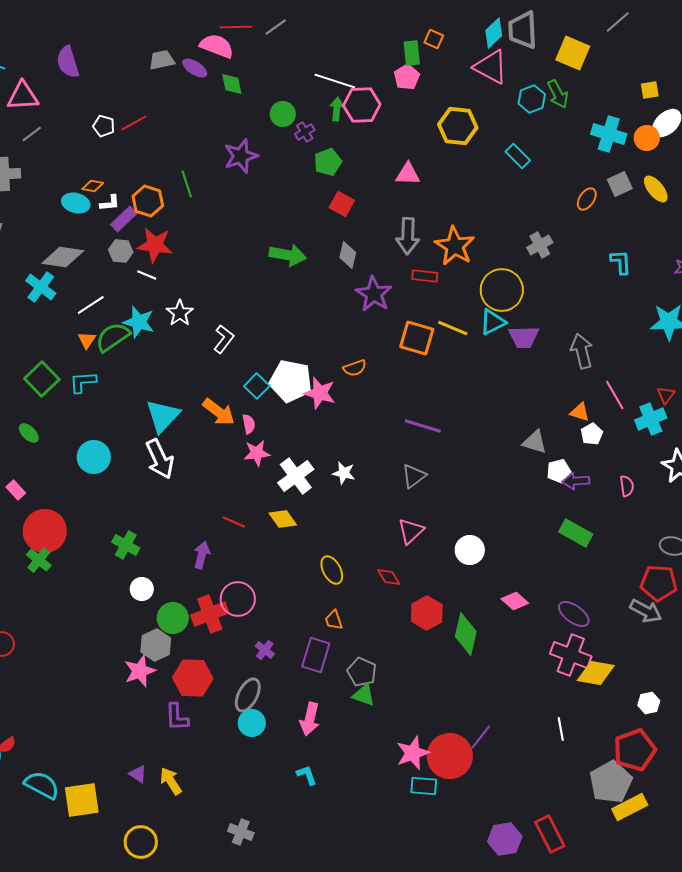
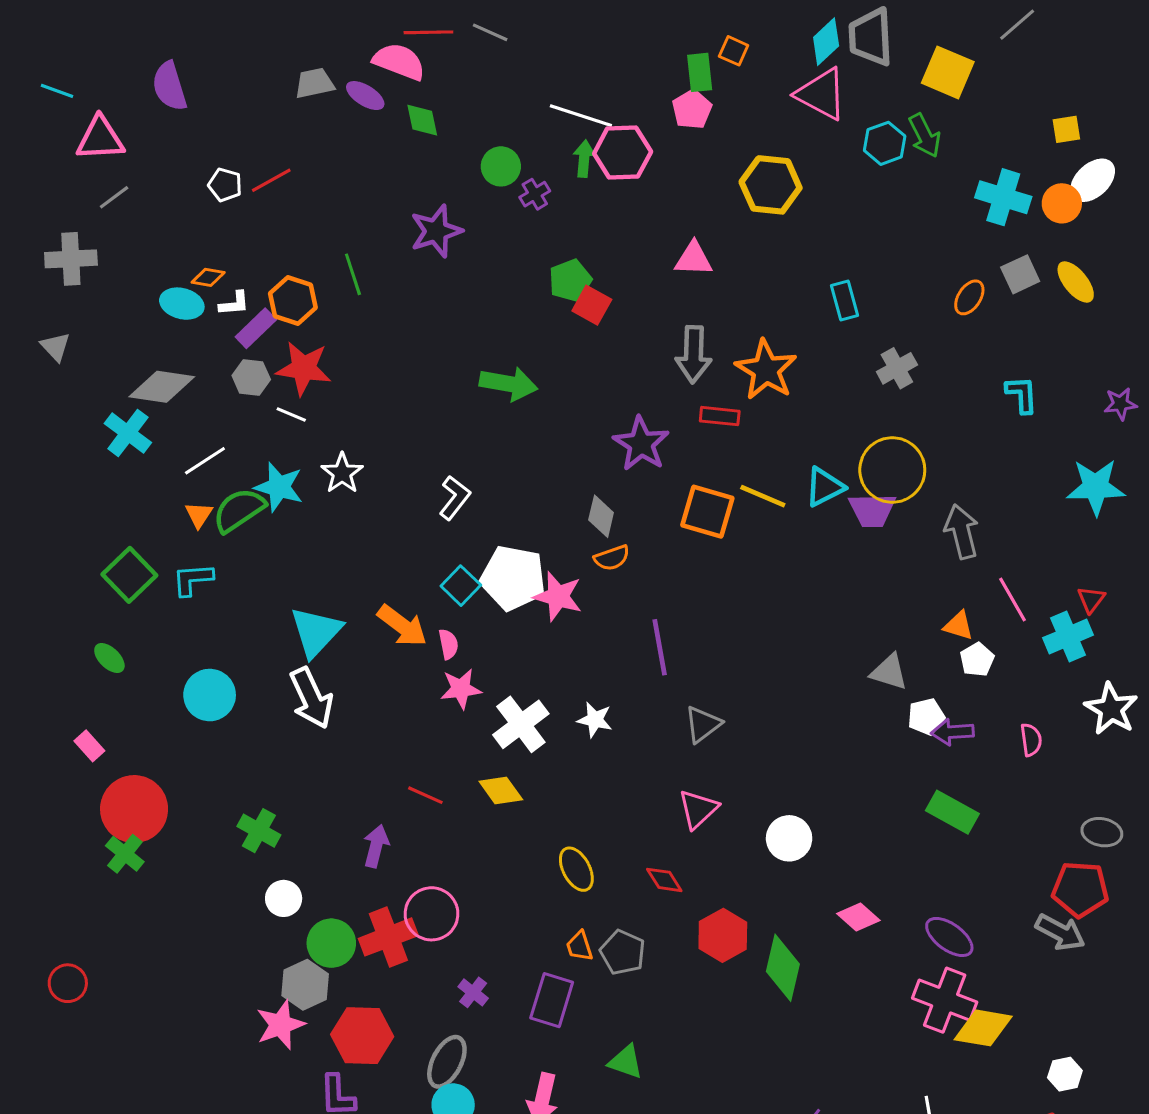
gray line: (276, 27) -> (490, 32), turned 60
cyan rectangle: (518, 156) -> (845, 300), moved, turned 30
green pentagon: (328, 162) -> (570, 280), moved
gray diamond: (348, 255) -> (601, 516), moved
yellow circle: (502, 290) -> (892, 470), moved
white L-shape: (224, 339) -> (455, 498), moved
purple line: (423, 426) -> (660, 647), moved, turned 63
gray pentagon: (362, 672) -> (623, 952), moved

